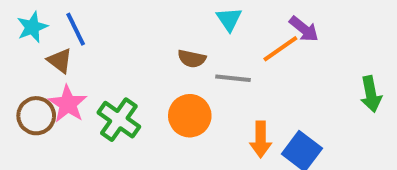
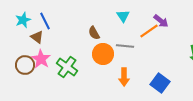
brown semicircle: (192, 59) -> (94, 33), moved, turned 48
orange circle: (190, 116) -> (103, 54), moved
orange arrow: (261, 139) -> (124, 77), moved

